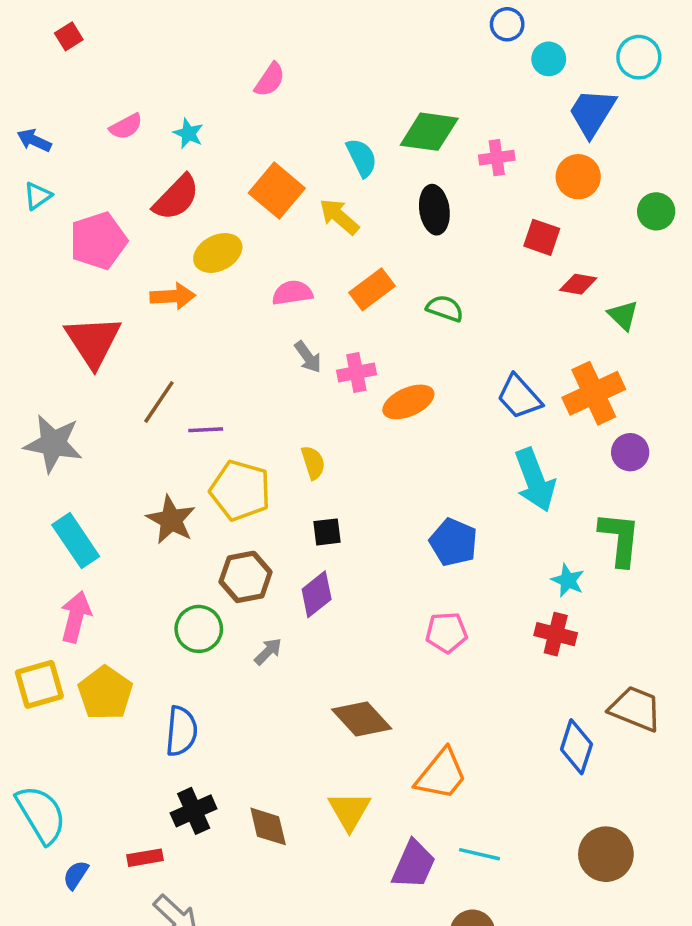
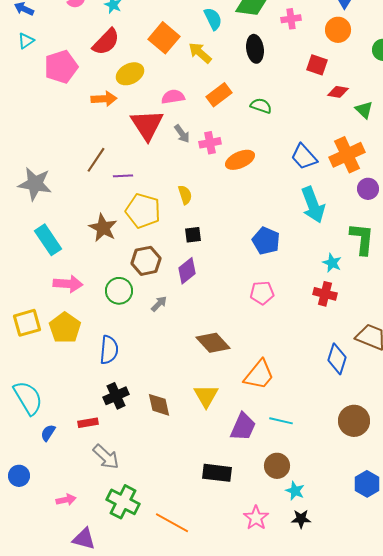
red triangle: (93, 341) -> (147, 125), moved
pink arrow: (76, 617) -> (68, 284), moved, turned 80

